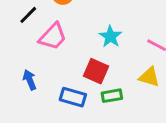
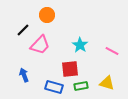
red square: (96, 71) -> (70, 69), turned -30
yellow triangle: (149, 77) -> (107, 83), moved

